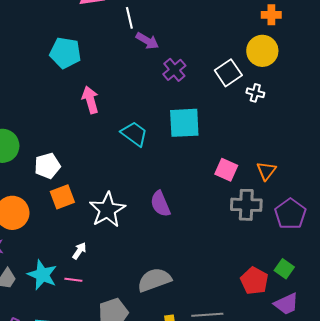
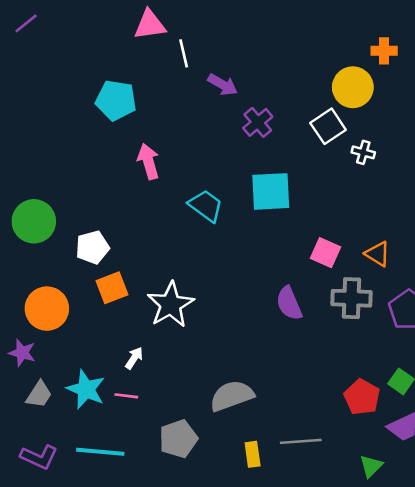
white line: (129, 18) -> (184, 53), moved
yellow circle: (262, 51) -> (353, 87), moved
orange triangle: (266, 171) -> (378, 254), turned -35
purple semicircle: (160, 204) -> (289, 303), moved

